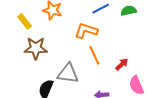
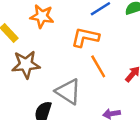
gray triangle: (68, 74) -> (68, 92), turned 30

